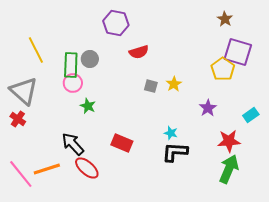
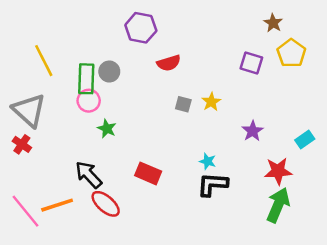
purple square: (238, 52) -> (251, 63), moved, size x0.7
yellow pentagon: (223, 69) -> (291, 53), moved

